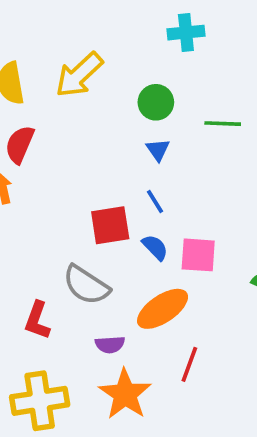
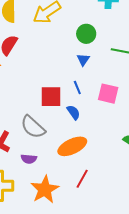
pink square: (198, 255) -> (108, 94), moved
purple semicircle: (110, 345) -> (29, 159), moved

